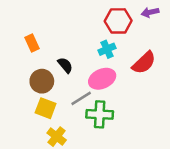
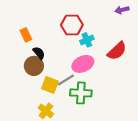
red hexagon: (118, 21) -> (72, 25), moved
black semicircle: (65, 65) -> (39, 53), moved
yellow square: (46, 108) -> (50, 85), moved

